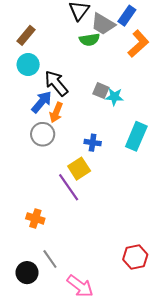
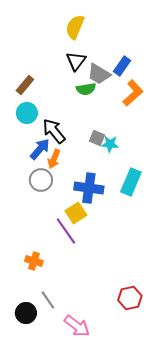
blue cross: (93, 143) -> (89, 188), size x1.8

